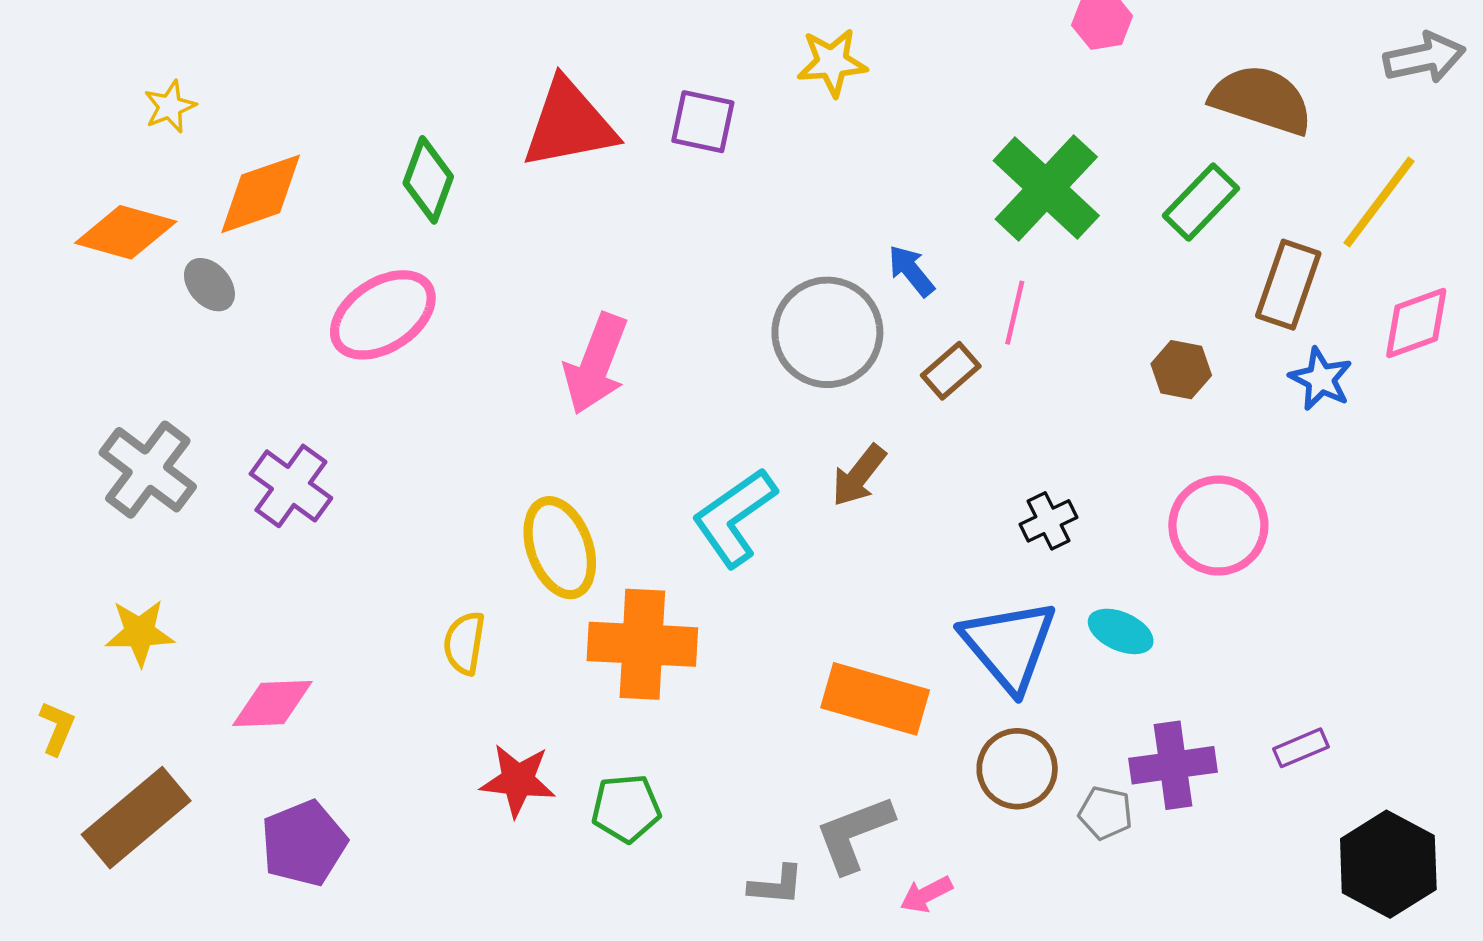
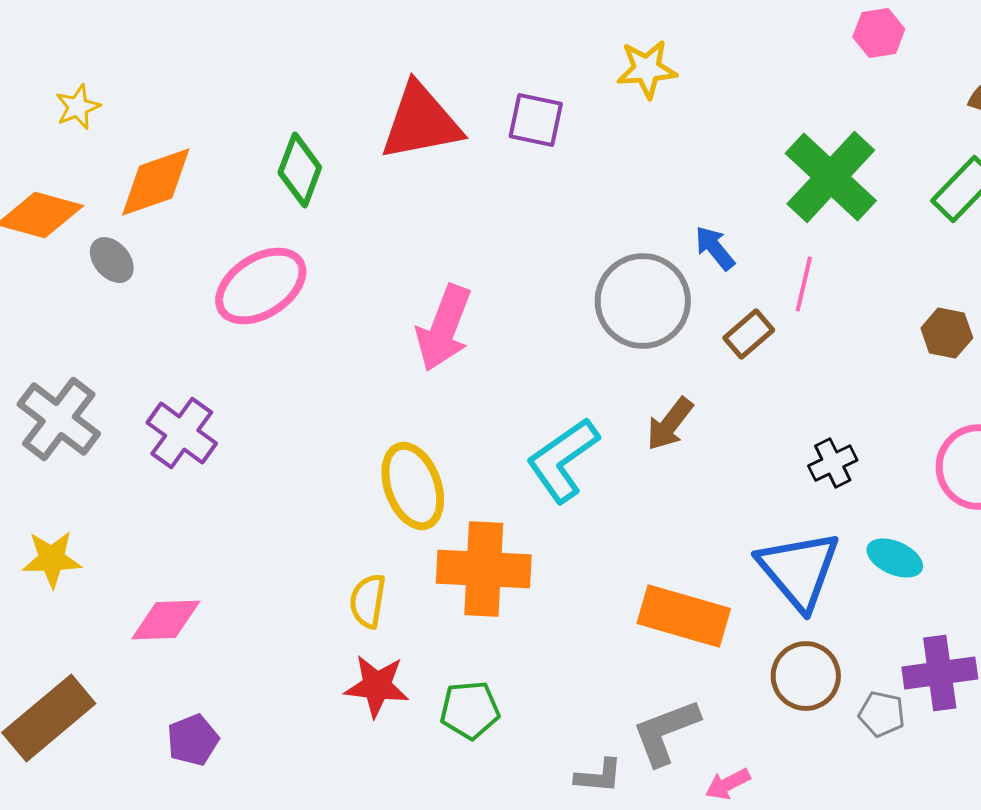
yellow semicircle: (464, 643) -> (368, 601), moved
purple pentagon: (304, 843) -> (193, 740), size x0.7

